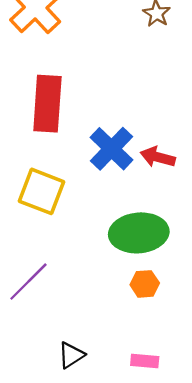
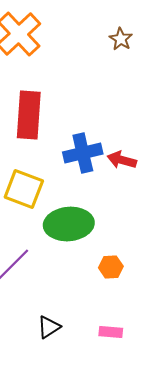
blue cross: (111, 149) -> (83, 153), turned 33
green ellipse: (139, 233) -> (69, 224), moved

